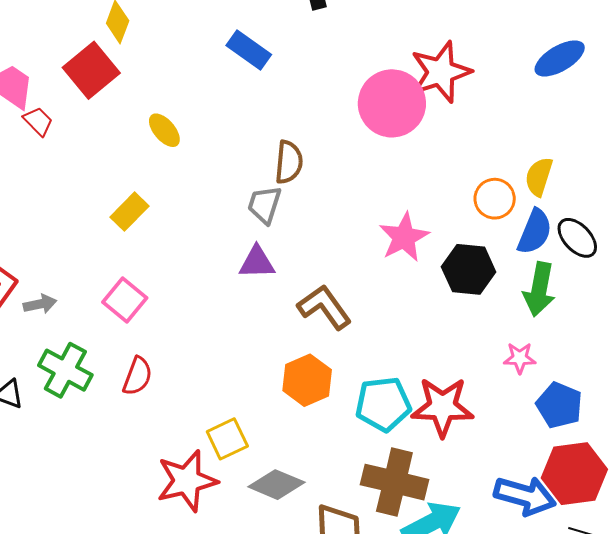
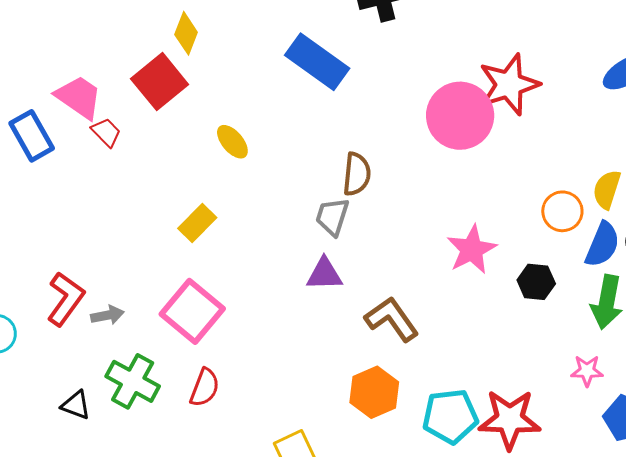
blue rectangle: (249, 50) -> (317, 62), size x1.4
black hexagon: (469, 269) -> (536, 282), size x0.7
pink square: (125, 300) -> (192, 311), size x1.4

